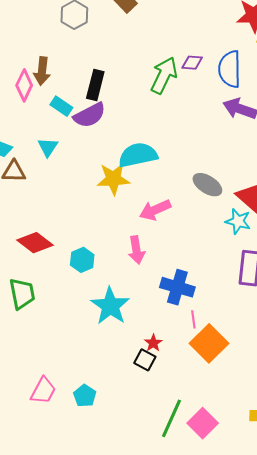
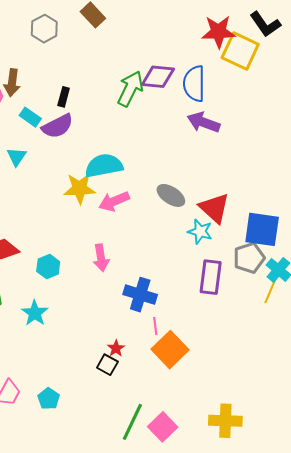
purple diamond: (192, 63) -> (158, 77), size x1.6
black rectangle: (95, 85) -> (64, 97), size x0.7
pink arrow: (155, 210) -> (114, 201), moved
cyan star: (110, 306) -> (35, 313), moved, size x0.7

